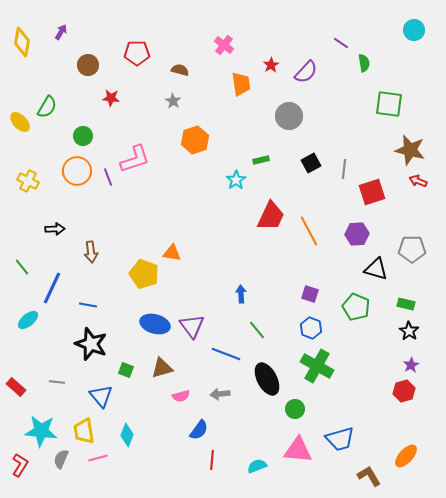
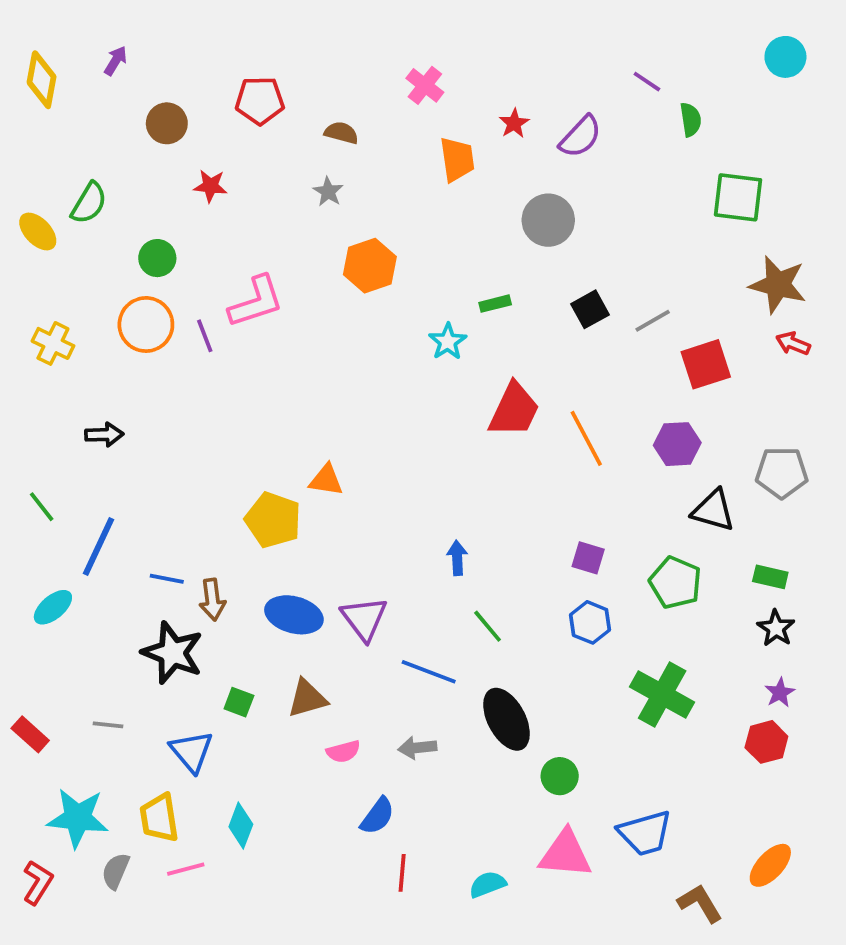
gray line: (344, 169) -> (653, 321), turned 54
brown arrow: (91, 252) -> (212, 600), moved
green cross: (317, 366) -> (662, 695), moved

